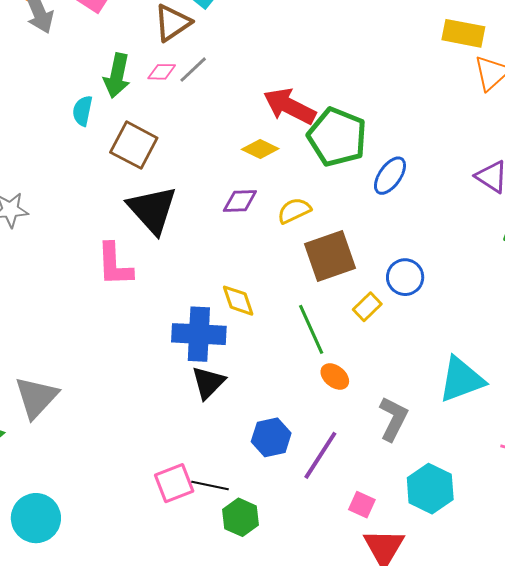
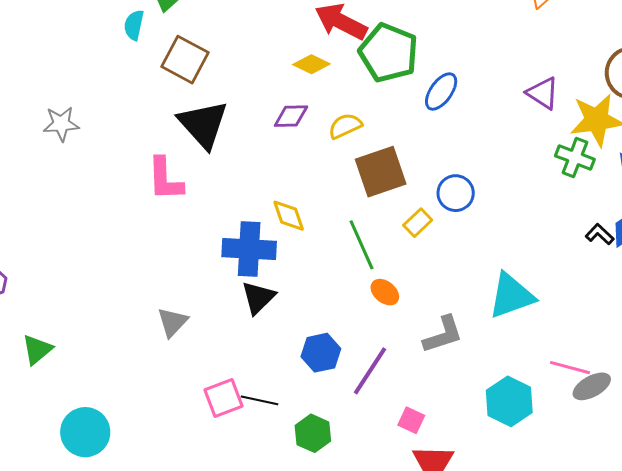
gray triangle: (36, 397) -> (173, 322), moved, size x0.7
gray L-shape: (393, 419) -> (443, 335), turned 45
cyan hexagon: (430, 489) -> (509, 401), moved
green hexagon: (240, 517) -> (313, 433), moved

